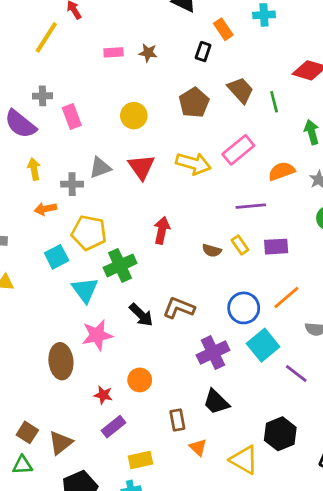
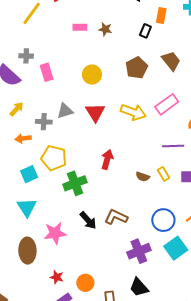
orange rectangle: (223, 29) -> (161, 16), turned 42
yellow arrow: (34, 169) -> (17, 109), turned 49
cyan triangle: (85, 290) -> (27, 207), moved
orange circle: (140, 380) -> (85, 283), moved

